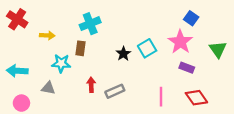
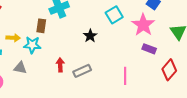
yellow arrow: (47, 35) -> (13, 38), moved
brown rectangle: (80, 48) -> (41, 26), moved
cyan square: (147, 48) -> (114, 15), moved
red diamond: (196, 98) -> (169, 70), moved, turned 75

